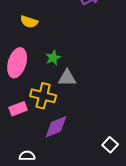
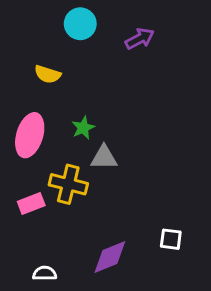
purple diamond: (56, 127) -> (110, 257), moved
white square: (110, 145) -> (171, 239), moved, turned -35

